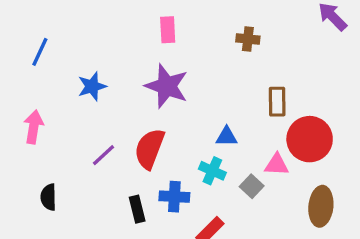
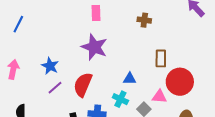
blue star: (92, 86) -> (50, 66), moved, turned -30

